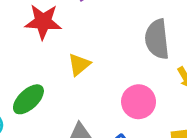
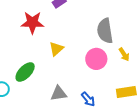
pink circle: (139, 102) -> (96, 59), moved

